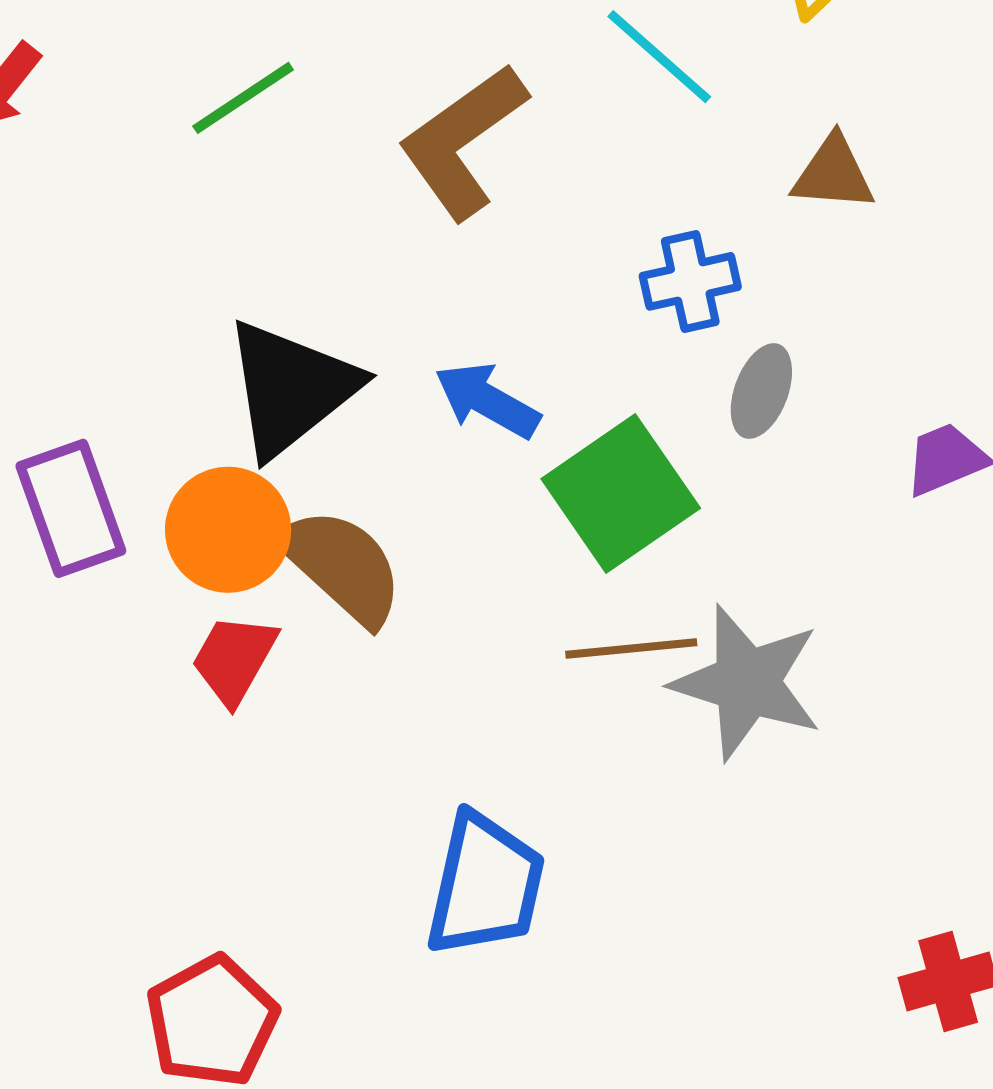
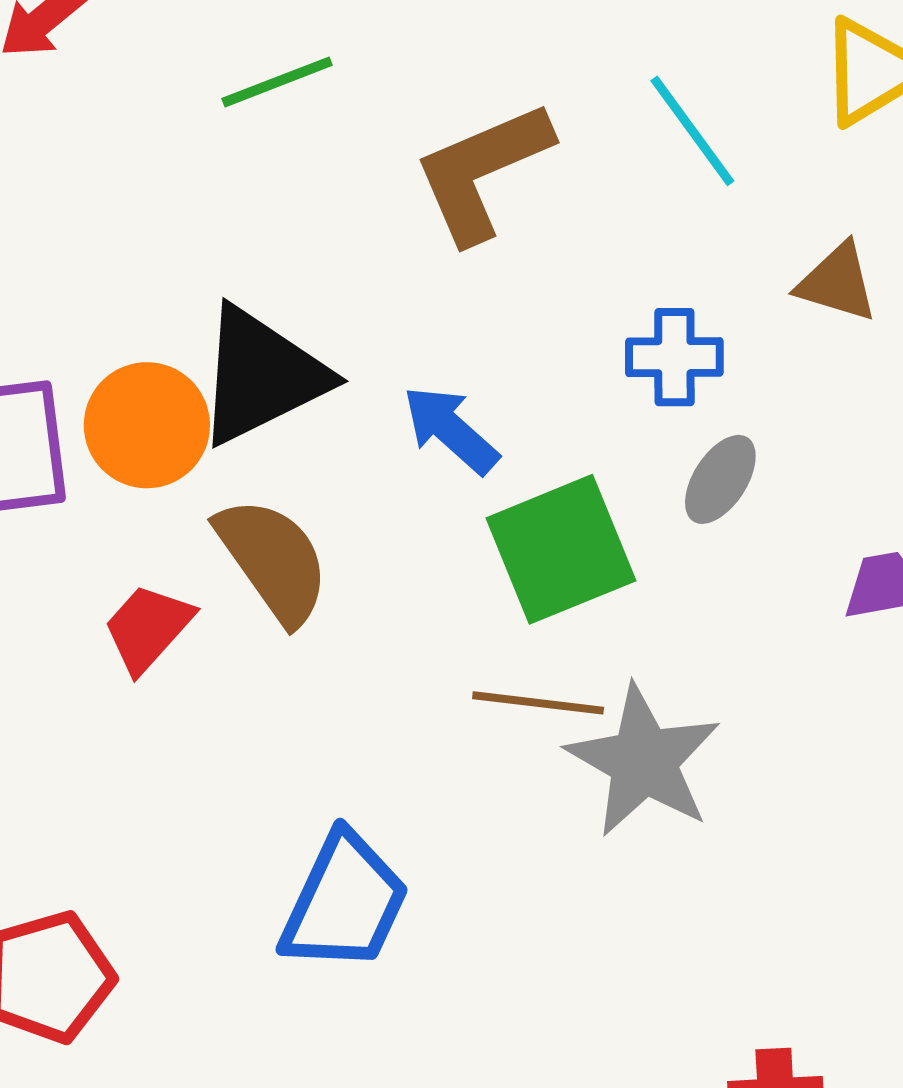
orange circle: (228, 530) -> (147, 425), moved

